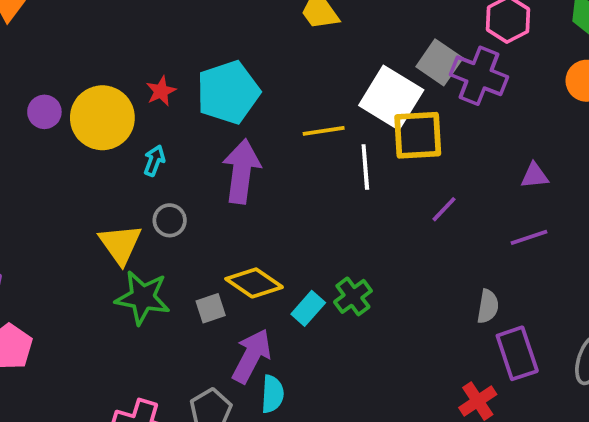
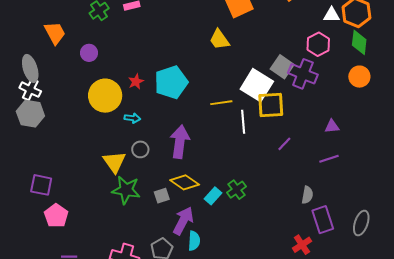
purple circle: (44, 112) -> (89, 53), moved
cyan arrow: (154, 161) -> (132, 118), turned 77
purple arrow: (241, 171) -> (180, 142), moved

